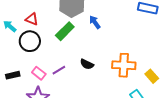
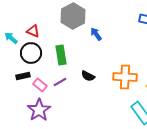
green rectangle: (65, 31) -> (61, 55), moved, turned -54
black rectangle: (13, 75) -> (23, 76), moved

